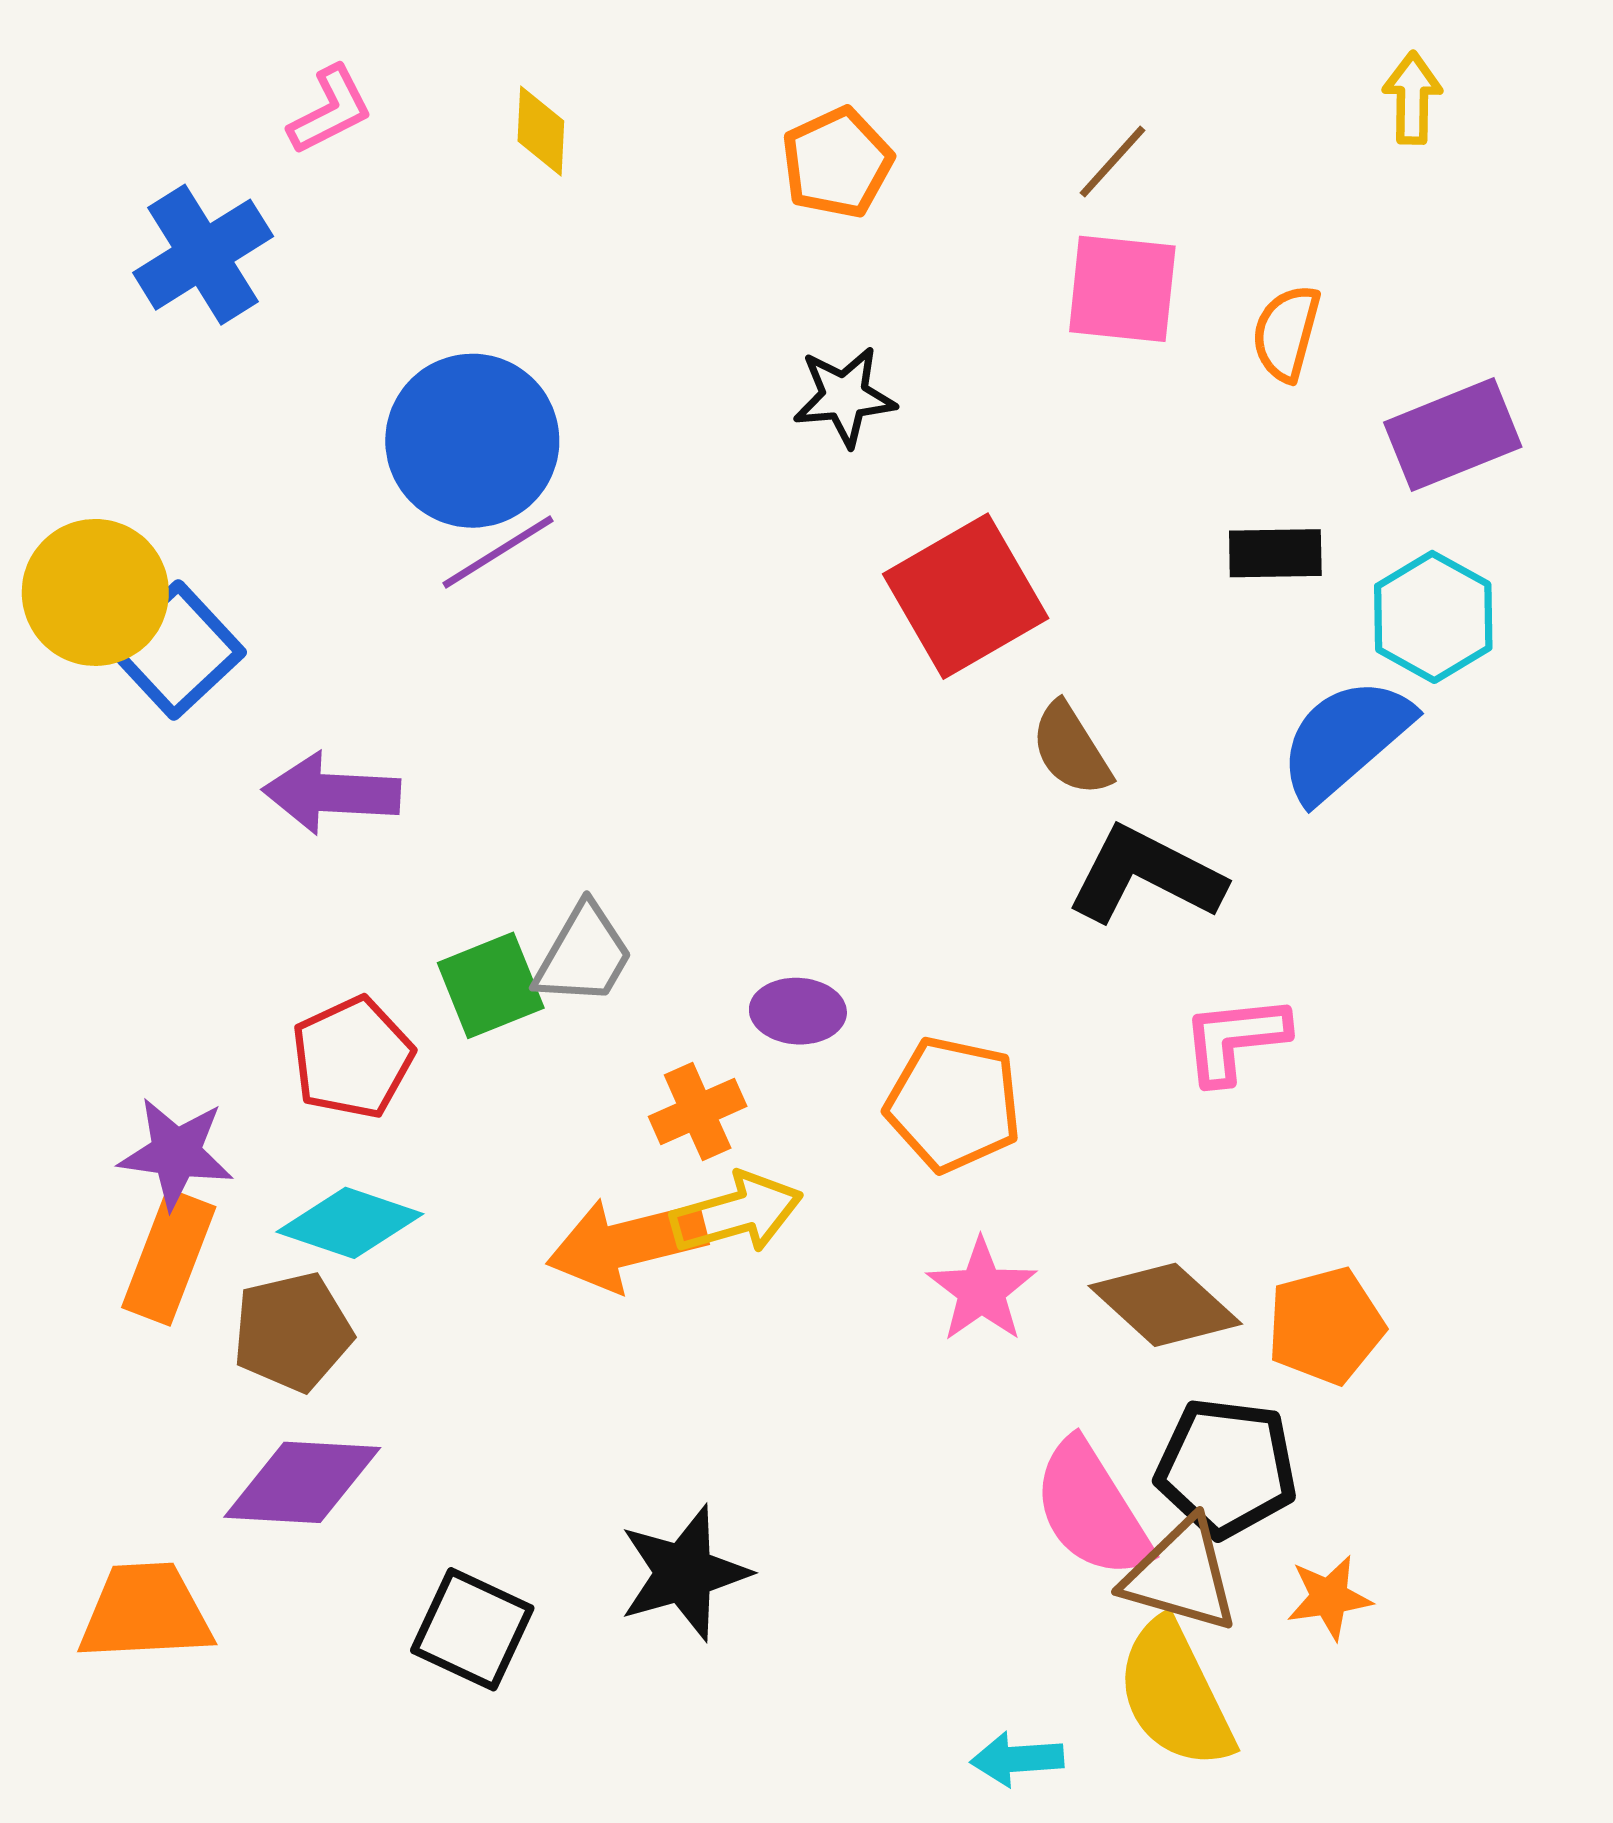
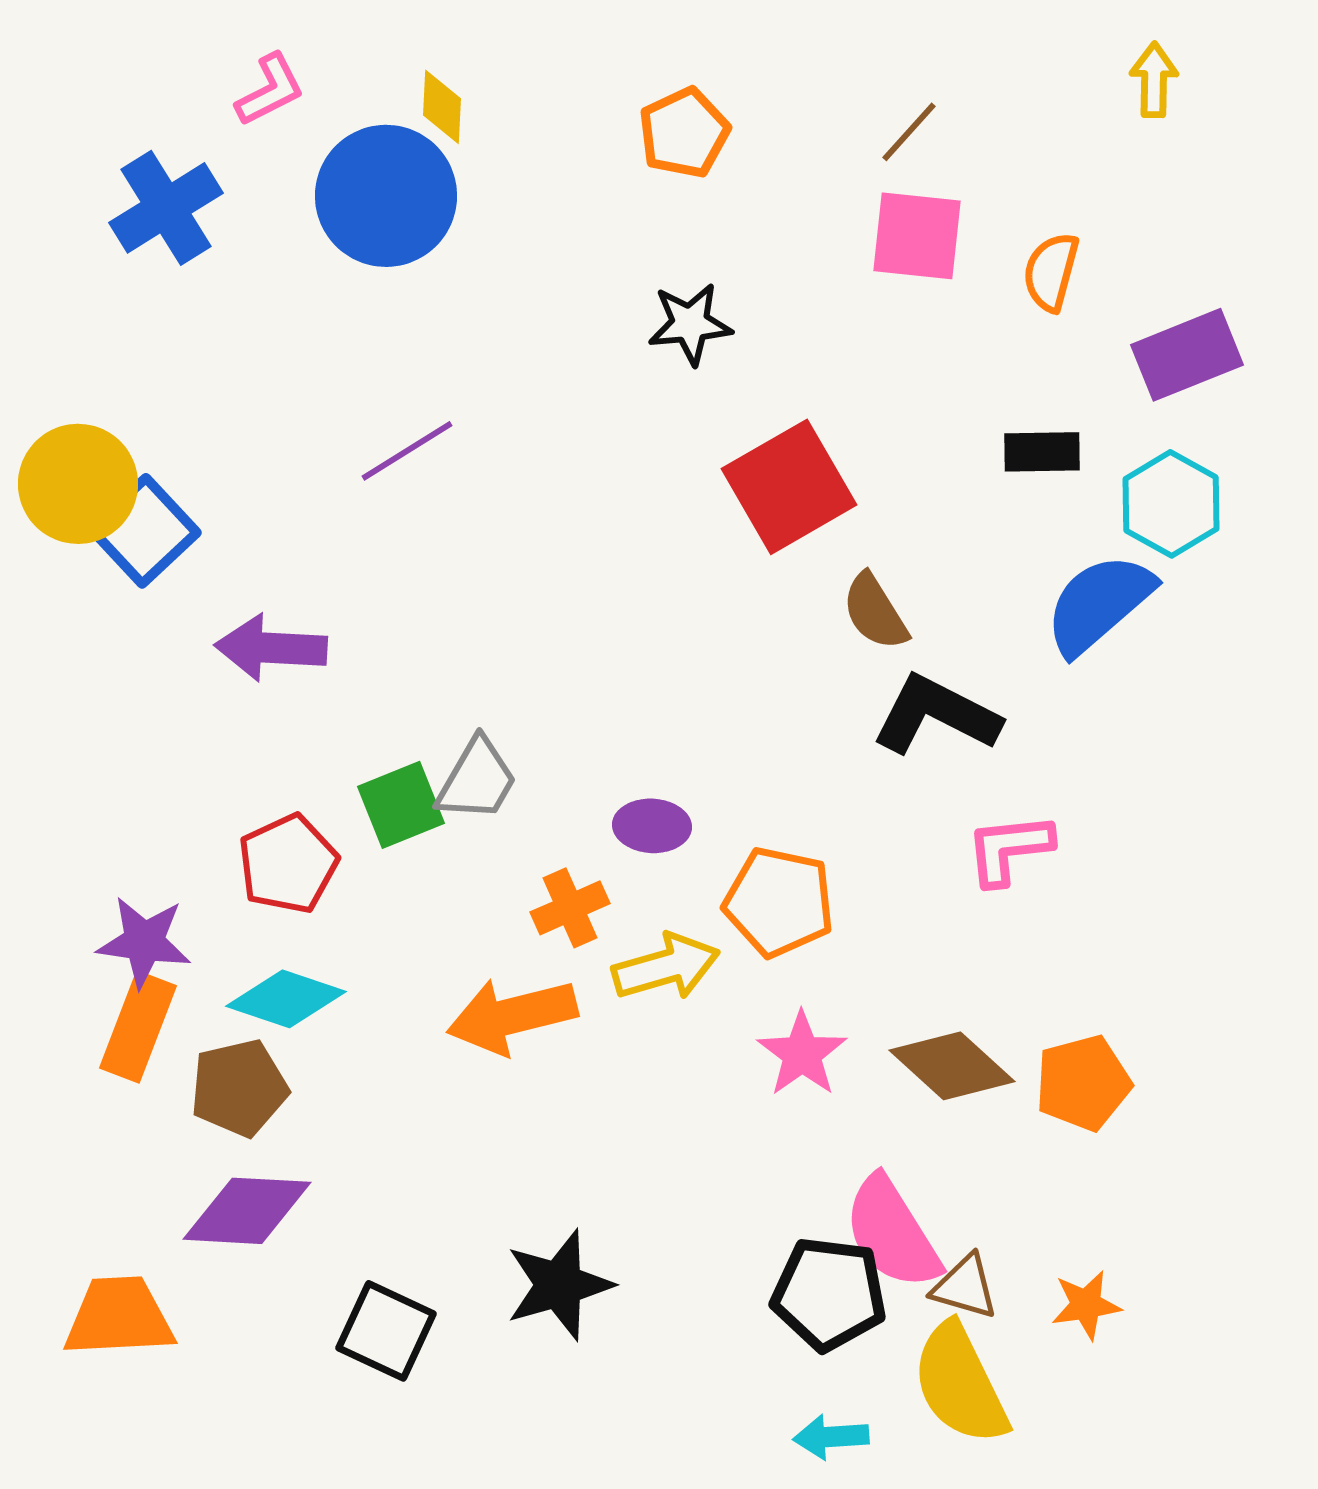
blue circle: (472, 441) -> (386, 196), moved
yellow arrow: (737, 1213) -> (666, 967), moved
black pentagon: (1226, 1468) -> (829, 1294), moved
brown triangle: (1181, 1575) -> (965, 1287), size x0.7

